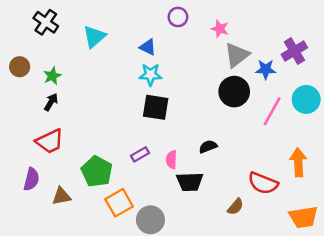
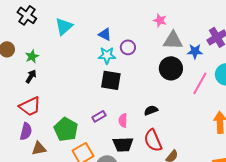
purple circle: (178, 17) -> (128, 47), moved
gray triangle: (237, 55) -> (173, 40), turned 40
purple semicircle: (31, 179) -> (26, 131), moved
black trapezoid: (190, 182) -> (123, 144), moved
red semicircle: (263, 183) -> (153, 140), moved, turned 45

